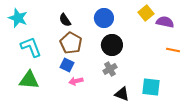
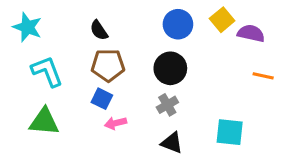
blue circle: (104, 18) -> (178, 24), moved
brown pentagon: (71, 43) -> (108, 65), turned -30
black triangle: (122, 94) -> (172, 143), moved

